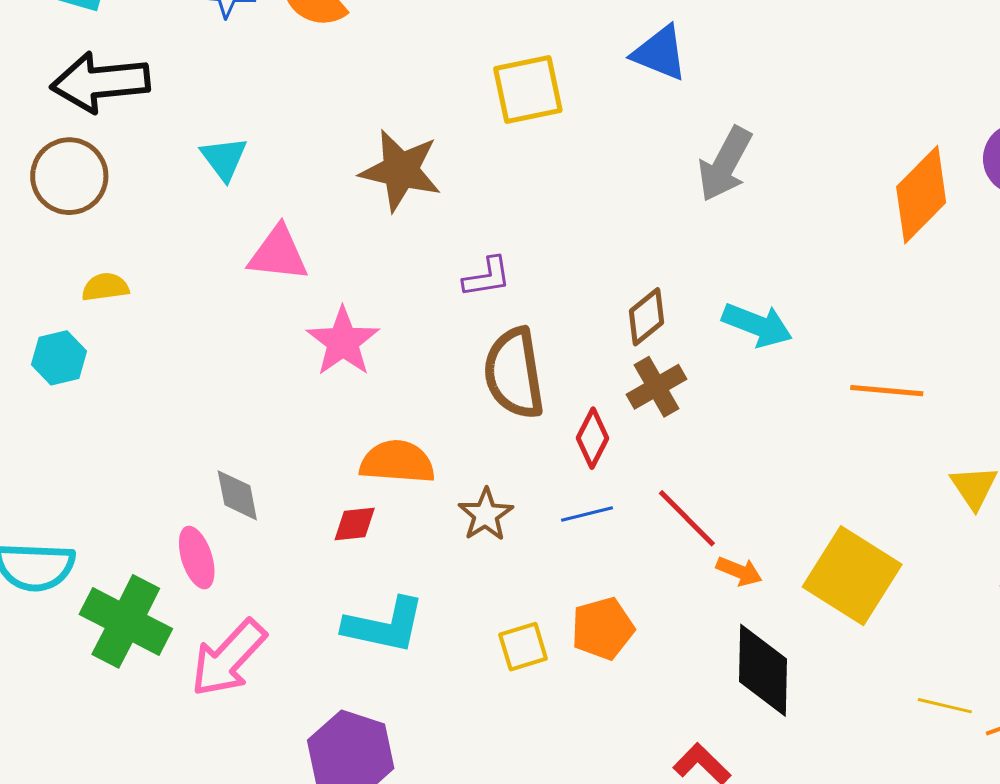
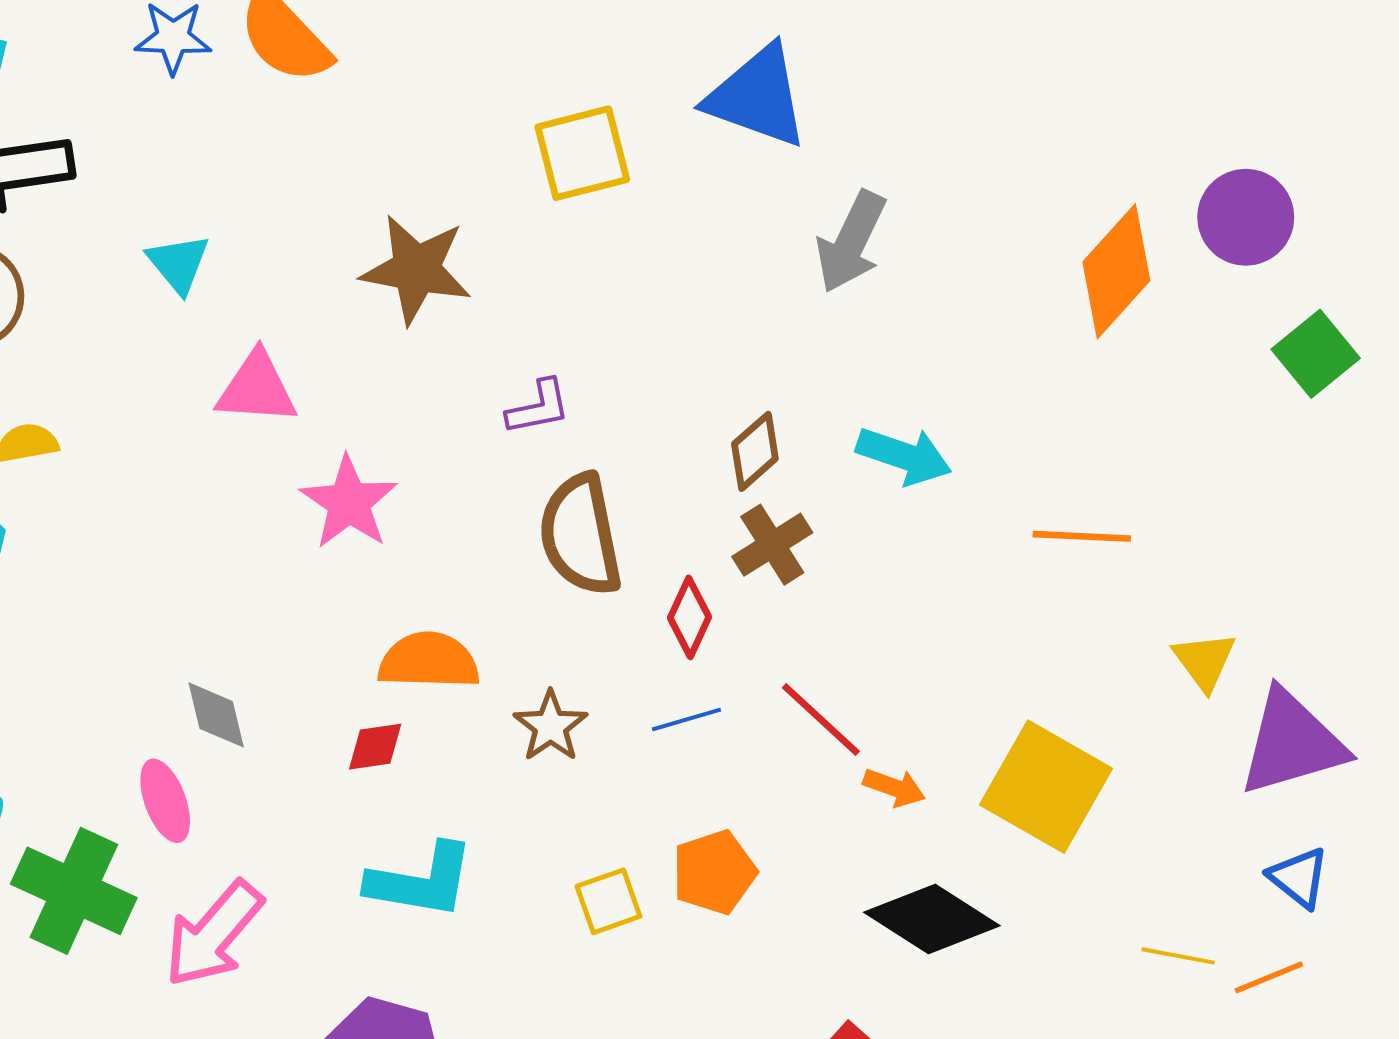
blue triangle: (660, 53) -> (757, 97), size x1.4
black diamond: (763, 670) -> (932, 919), turned -56

